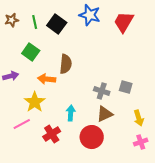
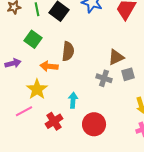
gray square: (126, 87) -> (128, 74), turned -32
brown triangle: (105, 114) -> (116, 57), moved

